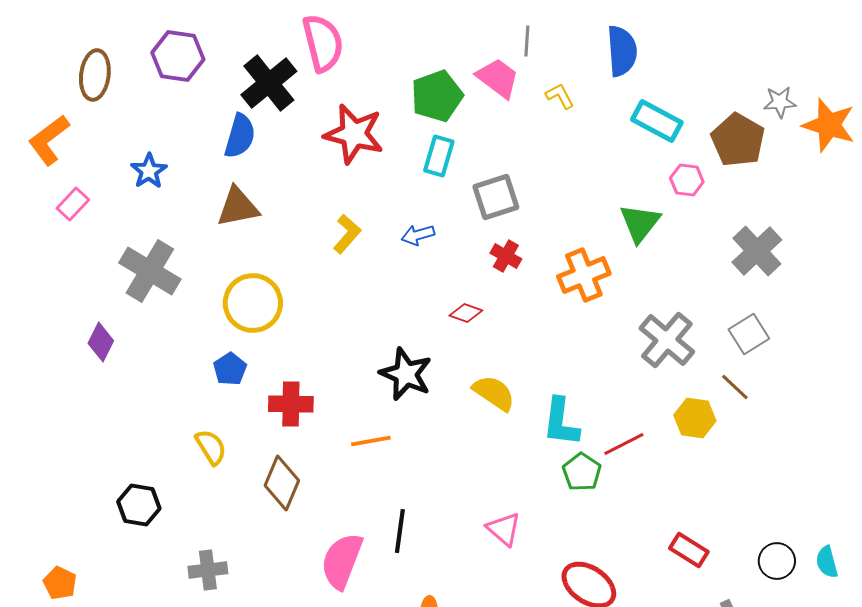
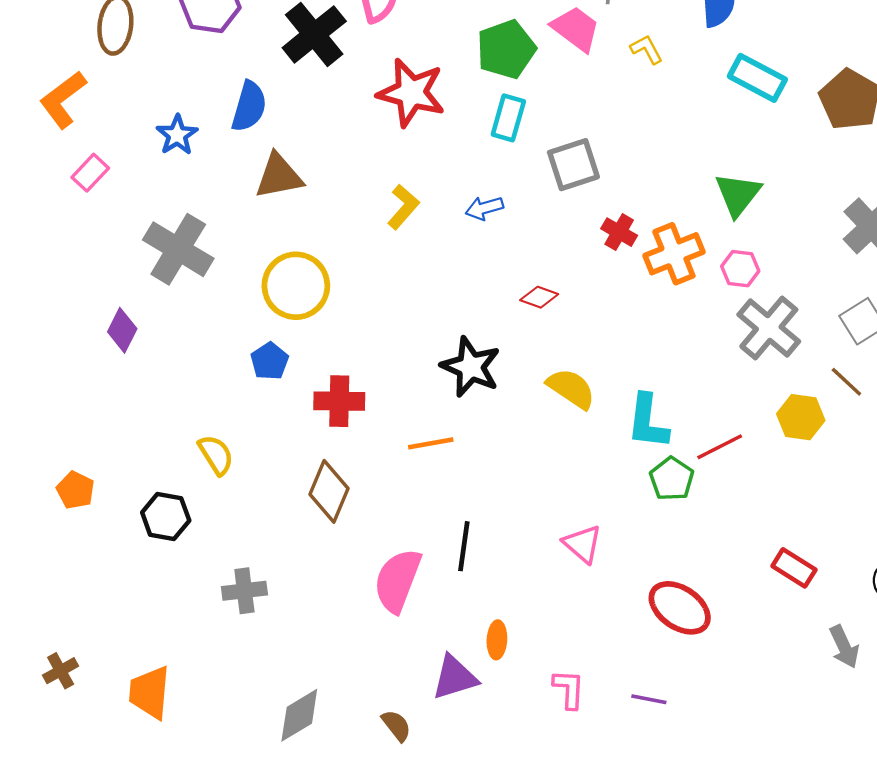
blue semicircle: (240, 136) -> (249, 106), moved
pink hexagon: (687, 180) -> (740, 269), moved
red cross: (506, 256) -> (619, 232), moved
yellow semicircle: (211, 447) -> (216, 455), moved
orange pentagon: (60, 583) -> (75, 490), moved

